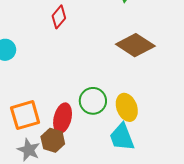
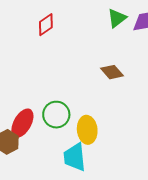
brown diamond: (135, 45) -> (112, 72), size x0.6

